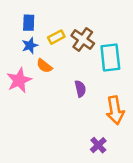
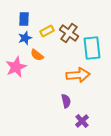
purple semicircle: (80, 89) -> (66, 101), moved
orange arrow: (115, 110) -> (78, 75), moved, turned -85

